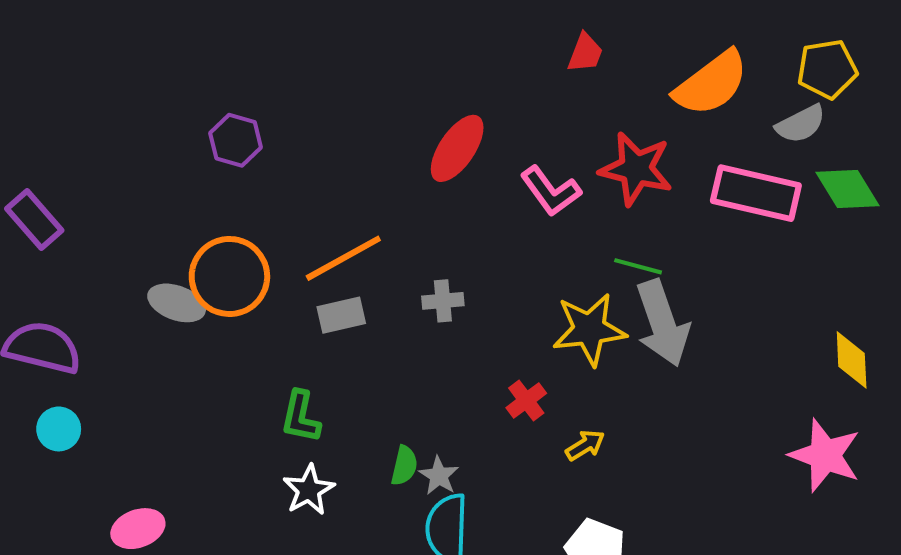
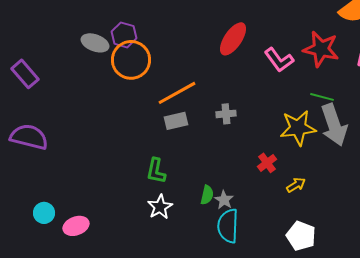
orange circle: (229, 276) -> (131, 60), moved
gray ellipse: (177, 303) -> (95, 43), moved
cyan circle: (59, 429) -> (44, 213), moved

